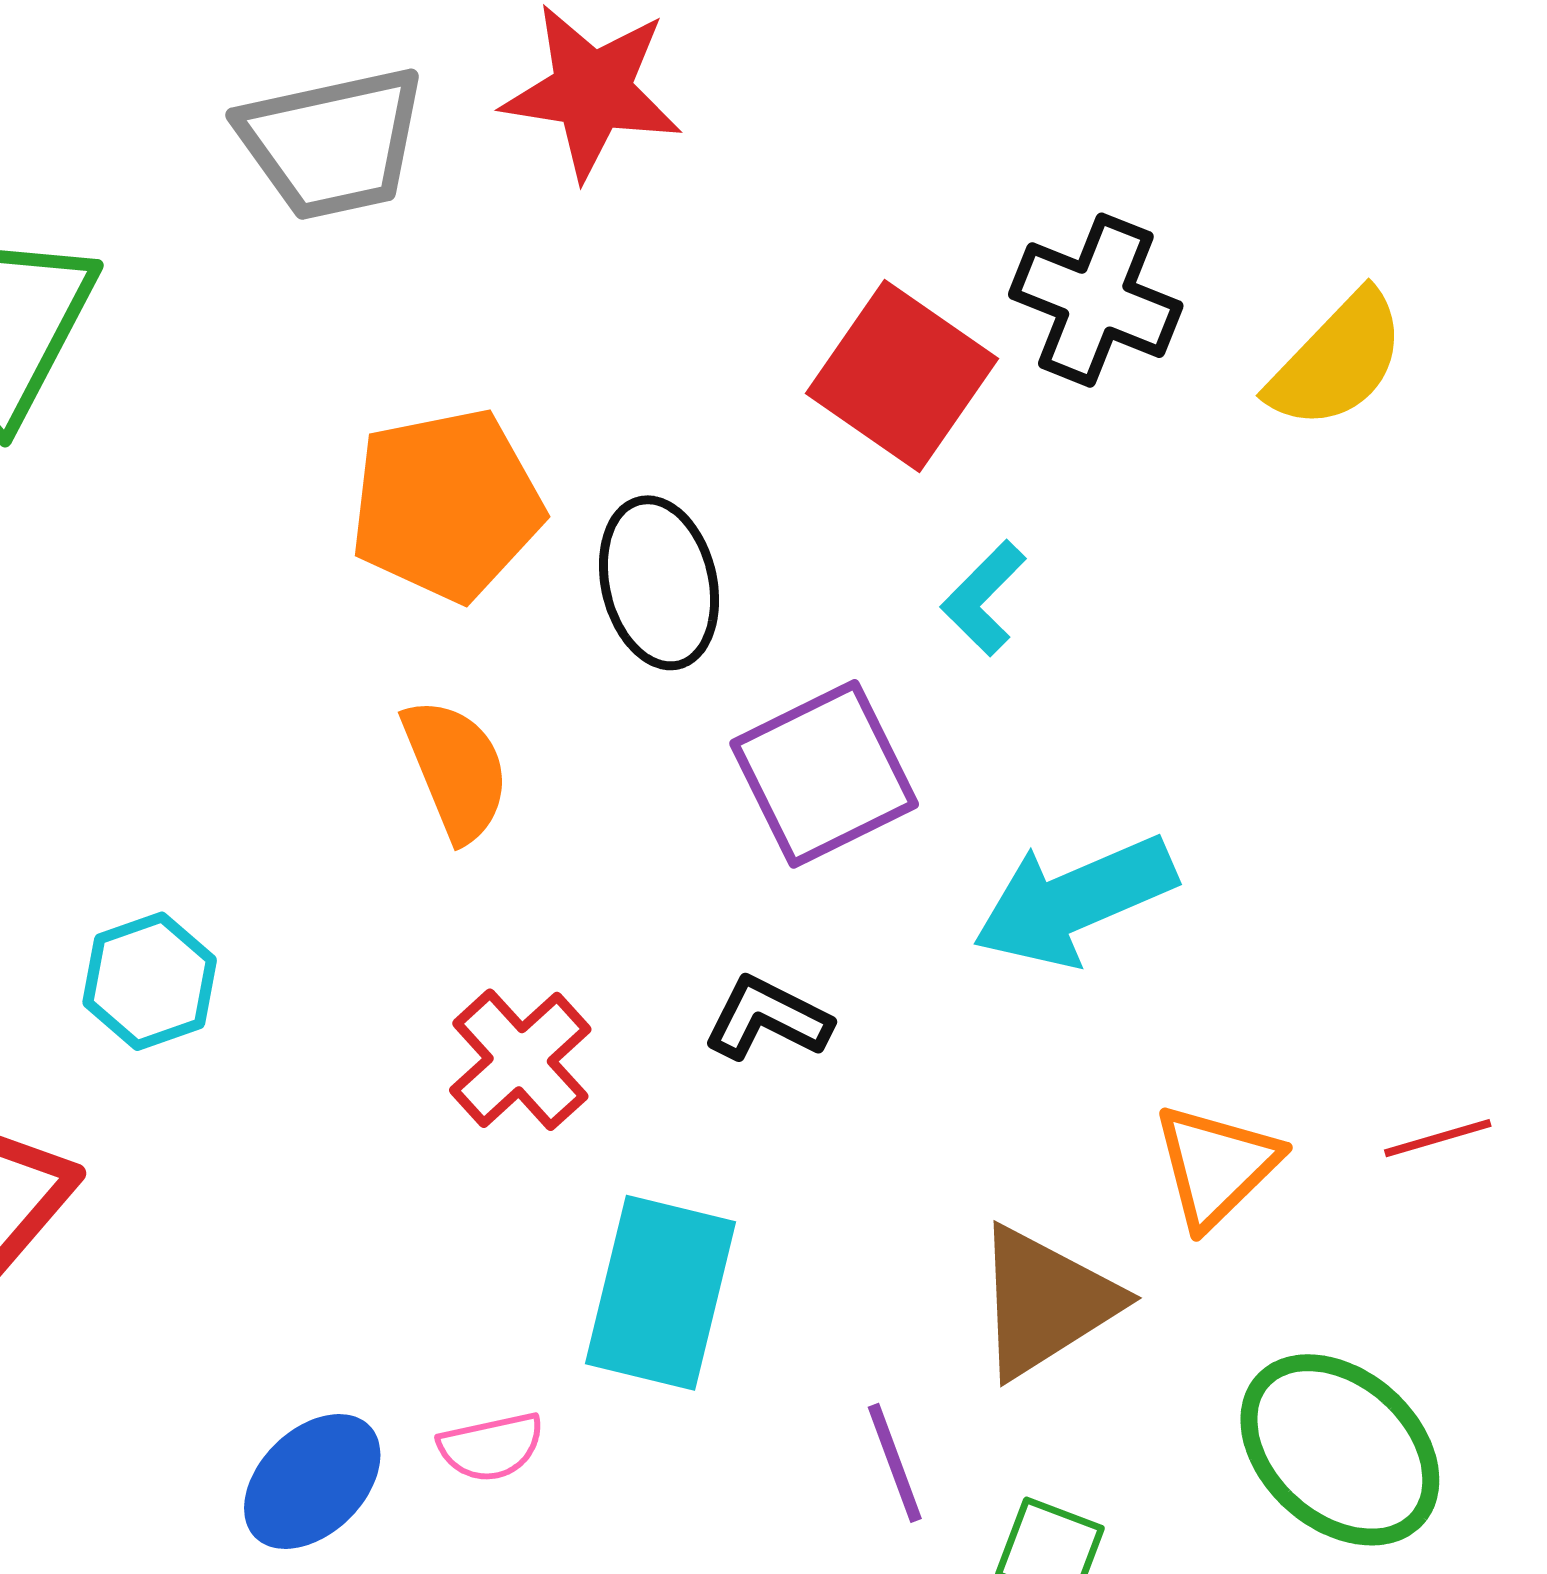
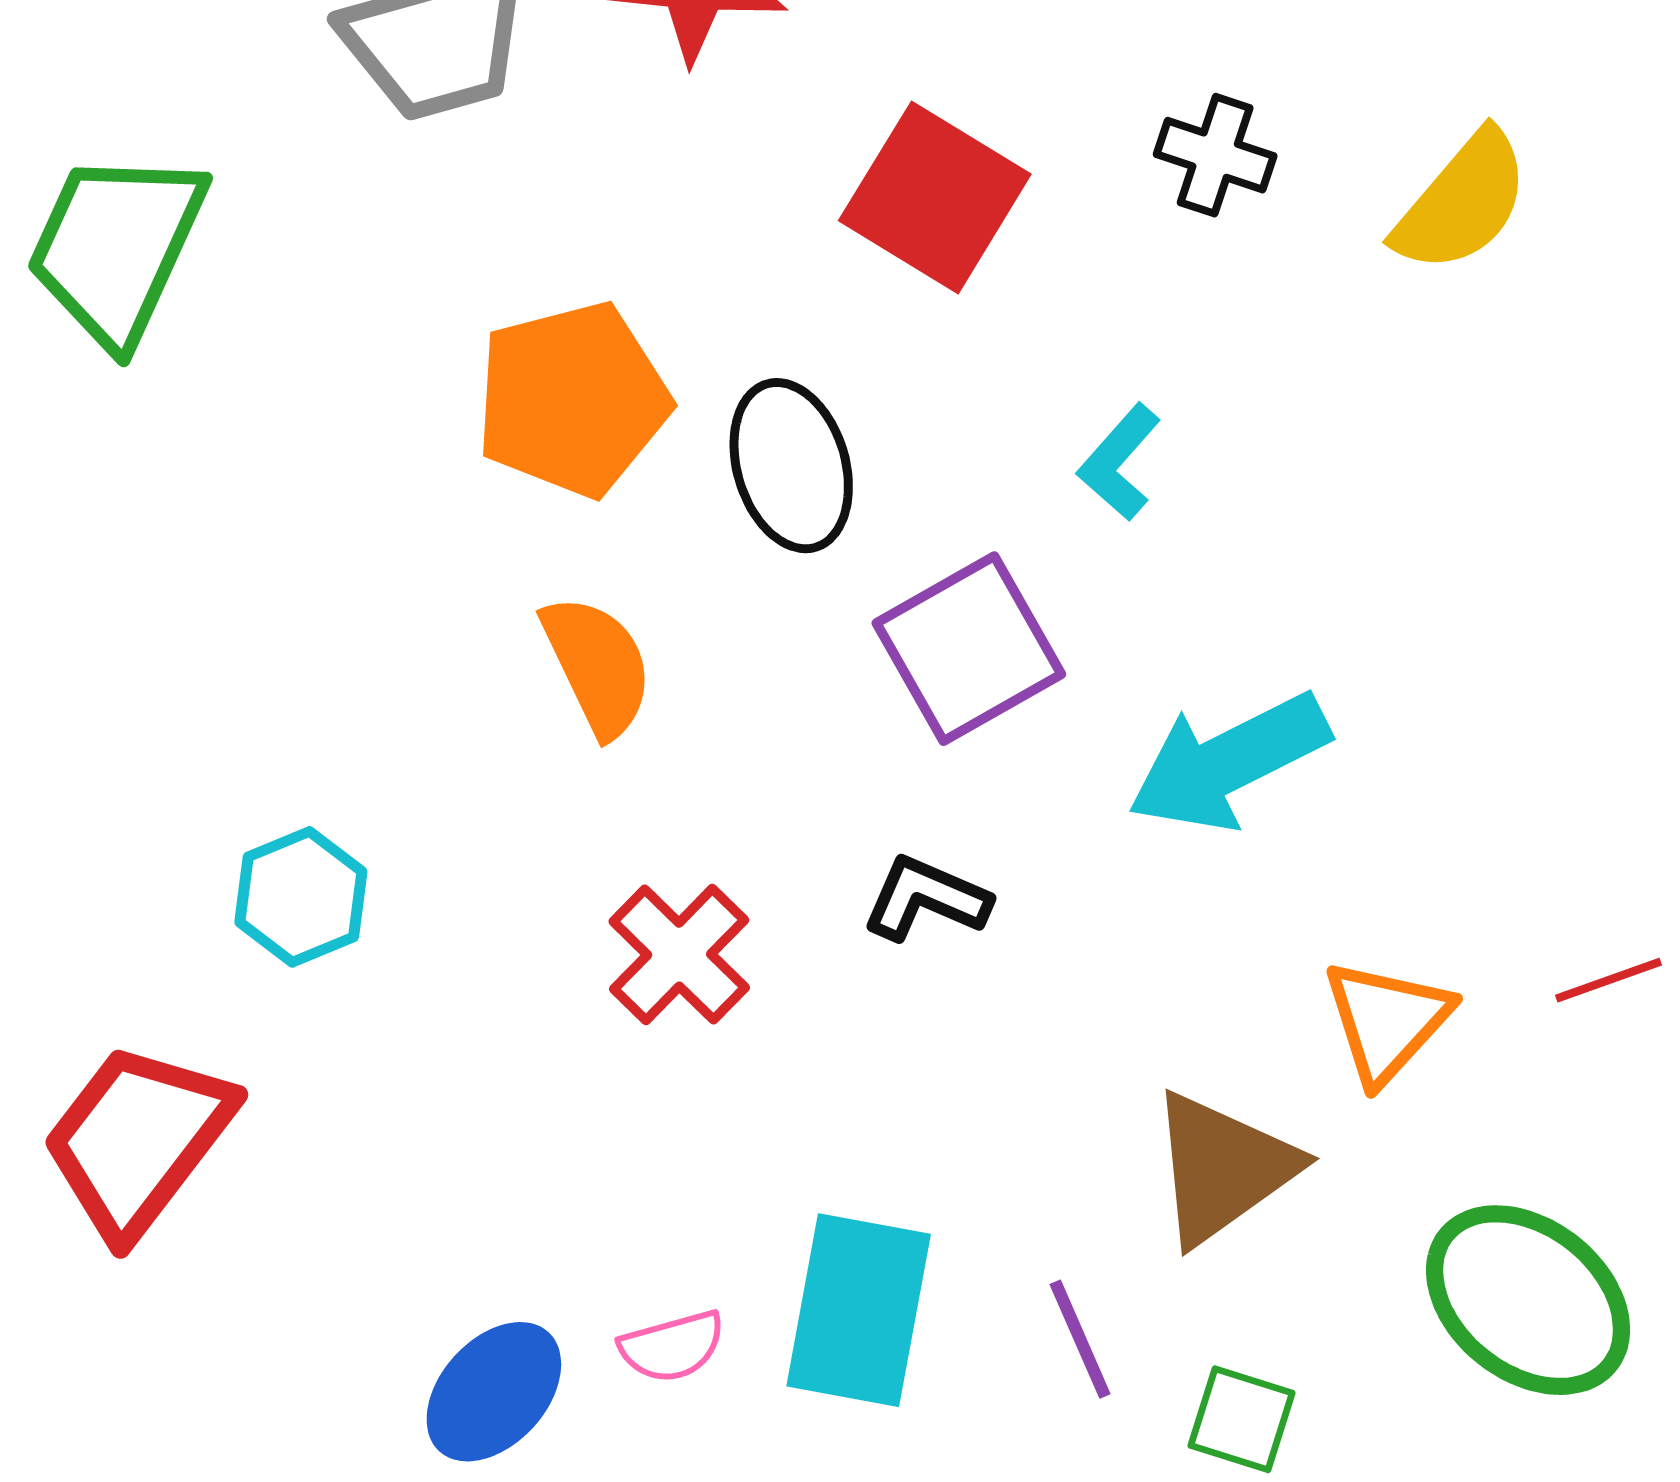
black cross: (1096, 300) -> (1215, 155), size x0.7
red square: (902, 376) -> (935, 197), moved
cyan rectangle: (661, 1293) -> (859, 1310), moved

